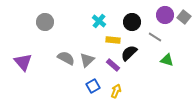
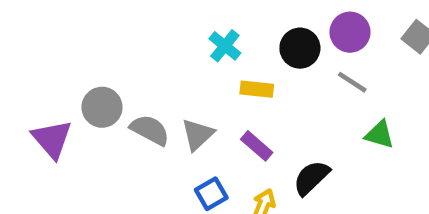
purple circle: (165, 15) -> (350, 32), moved
gray circle: (45, 22) -> (102, 107), moved
black semicircle: (129, 53) -> (311, 178), moved

